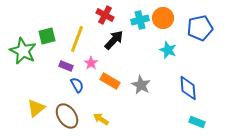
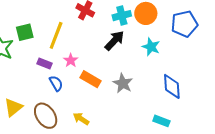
black arrow: (114, 40) -> (114, 41), moved
cyan rectangle: (197, 122) -> (161, 121), moved

